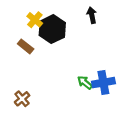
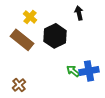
black hexagon: (52, 29) -> (55, 36), moved
brown rectangle: (26, 46) -> (22, 40), size x1.6

